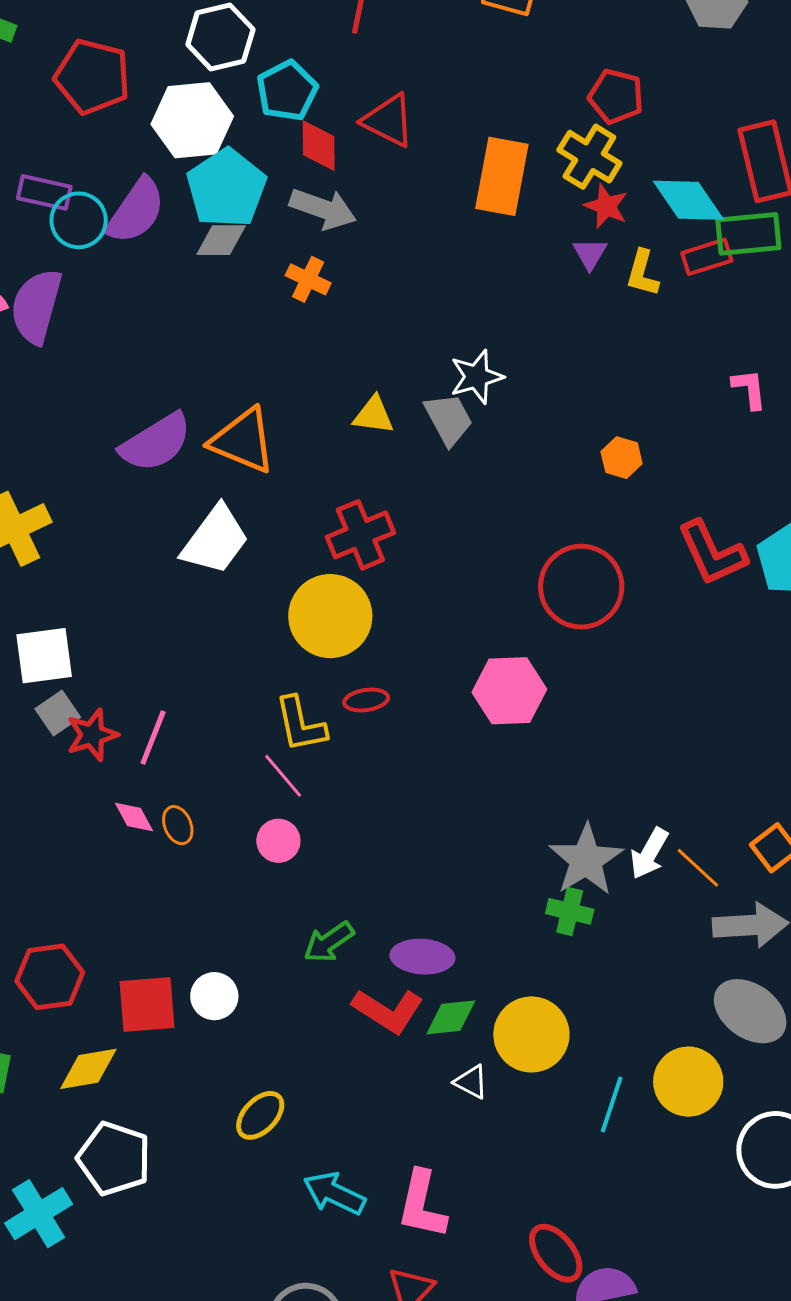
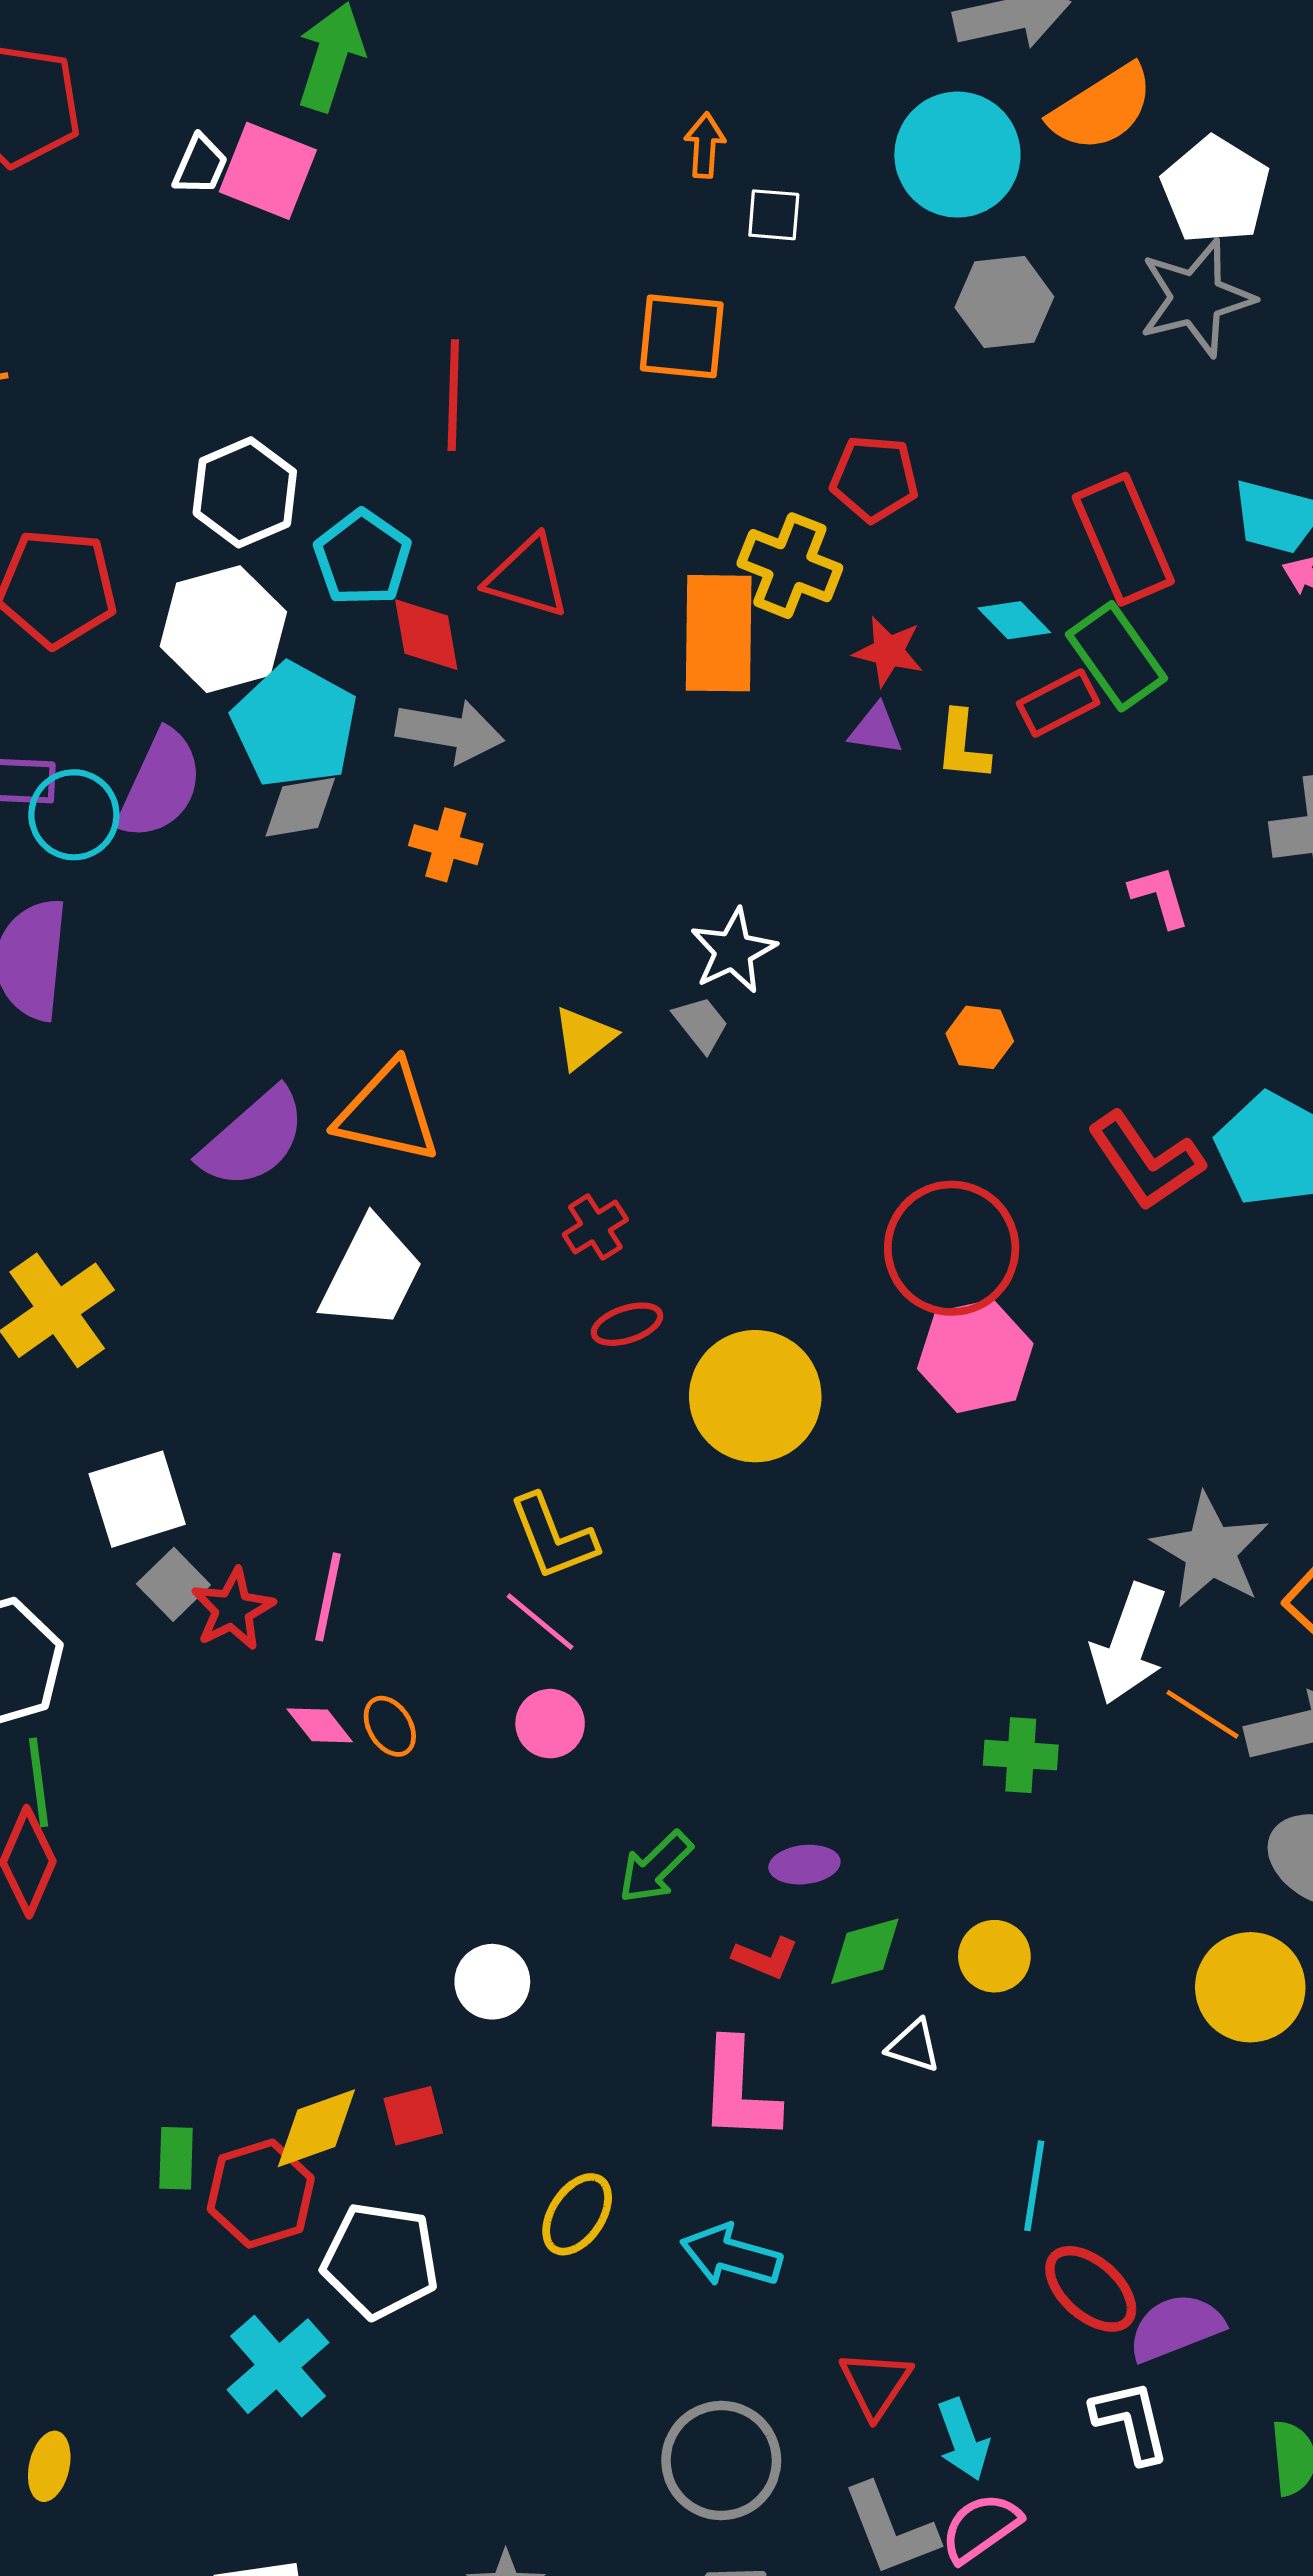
yellow cross: (589, 157) -> (790, 566), moved
cyan diamond: (688, 200) -> (1014, 620), size x0.6
green rectangle: (748, 234) -> (1117, 656), turned 70
purple triangle: (590, 254) -> (876, 730), turned -42
yellow triangle: (374, 415) -> (584, 1038), turned -36
gray trapezoid: (449, 419) -> (701, 1024), size x0.7
red cross: (360, 535) -> (595, 1227), size x0.6
yellow circle: (330, 616) -> (755, 1396), moved
pink hexagon: (509, 691) -> (975, 1356), moved
red ellipse: (366, 700) -> (627, 1324), moved
white arrow: (649, 853) -> (1129, 1644), size x1.4
gray star: (586, 860) -> (1210, 1551), moved
orange line: (698, 868) -> (1202, 1714), moved
purple ellipse: (422, 957) -> (804, 1865), size x0.7
red hexagon: (50, 977) -> (261, 2194), moved
red square: (147, 1004) -> (413, 2116), moved, size x0.6
red L-shape: (388, 1011) -> (766, 1958), size x0.6
yellow circle: (531, 1034) -> (994, 1956), size x0.6
cyan line: (612, 1105) -> (1034, 2186), moved
yellow ellipse: (260, 1115) -> (577, 2214), moved
pink L-shape: (422, 1205) -> (739, 2091), moved

